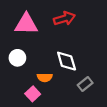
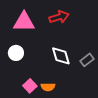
orange semicircle: (45, 77) -> (48, 87), moved
gray rectangle: (85, 84) -> (87, 60), moved

